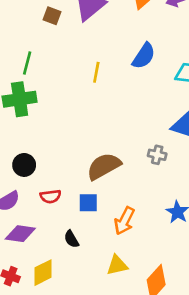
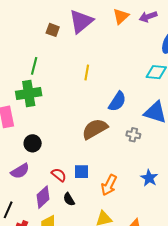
blue semicircle: (144, 56) -> (117, 102), moved
brown semicircle: (104, 166) -> (95, 129), moved
red semicircle: (51, 196) -> (59, 175), moved, turned -133
purple diamond: (20, 234) -> (43, 197), moved, turned -50

